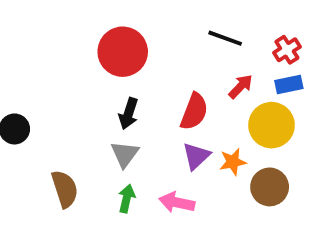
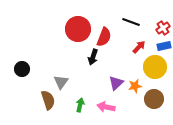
red semicircle: (194, 112) -> (104, 37), moved
black arrow: (129, 114) -> (93, 57), moved
gray triangle: (125, 154) -> (61, 82), moved

